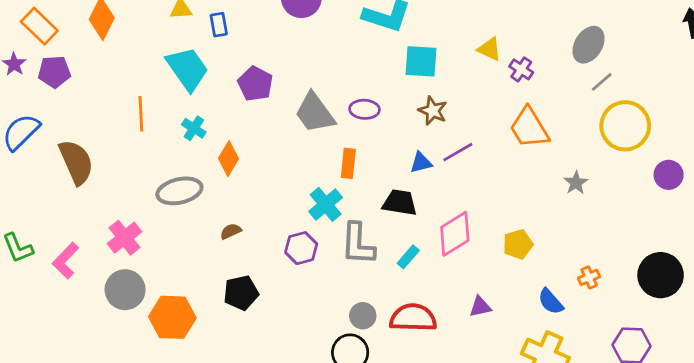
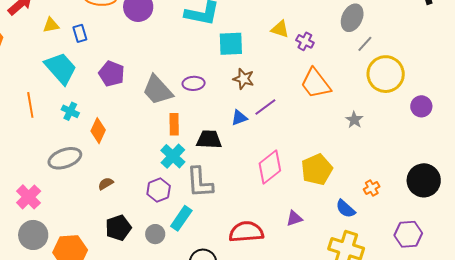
orange rectangle: (348, 163) -> (174, 124), moved
black trapezoid: (400, 203) -> (209, 140), moved
yellow pentagon: (518, 244) -> (317, 169), size x1.4
cyan rectangle: (408, 257) -> (181, 218), moved, size x1.4
gray circle: (363, 316) -> (155, 234), moved

